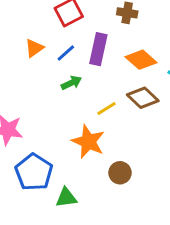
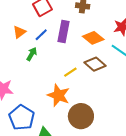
green arrow: (71, 83) -> (32, 54), moved, turned -32
brown circle: (120, 173) -> (81, 116), size x1.6

